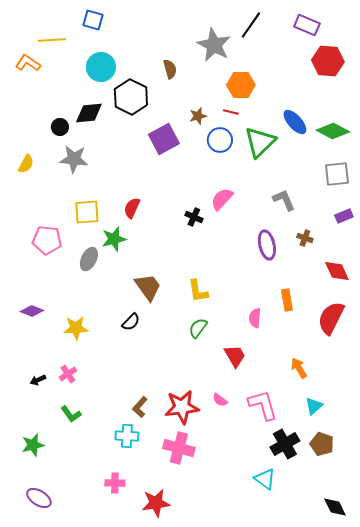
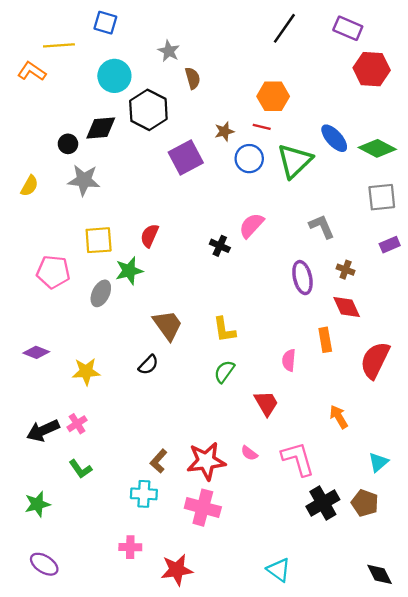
gray star: (214, 45) -> (169, 51), moved, size x0.6
red diamond: (337, 271) -> (347, 307), moved
black arrow: (38, 380) -> (43, 430), size x1.8
cyan triangle: (314, 406) -> (378, 462), moved
cyan triangle: (265, 479) -> (279, 570), moved

